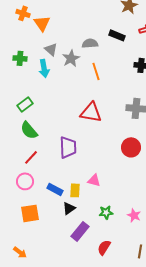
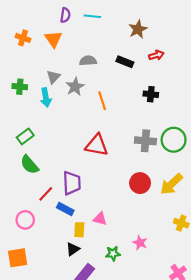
orange triangle: (42, 23) -> (53, 39), moved
gray semicircle: (90, 43) -> (88, 61), moved
gray triangle: (51, 49) -> (53, 77), turned 32
red line: (31, 157) -> (46, 194), moved
blue rectangle: (55, 189) -> (65, 209), moved
orange square: (30, 213) -> (18, 258), moved
pink star: (134, 215) -> (140, 243), moved

